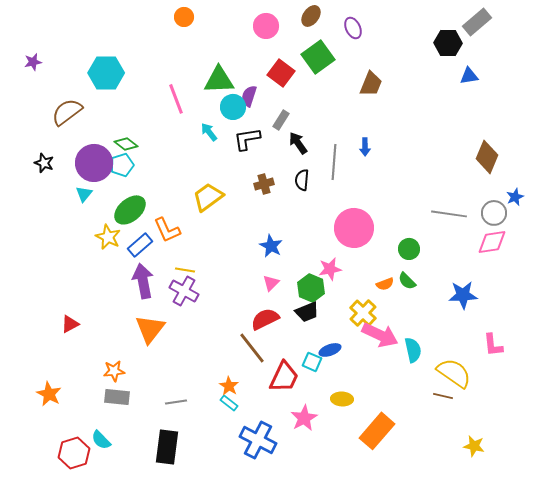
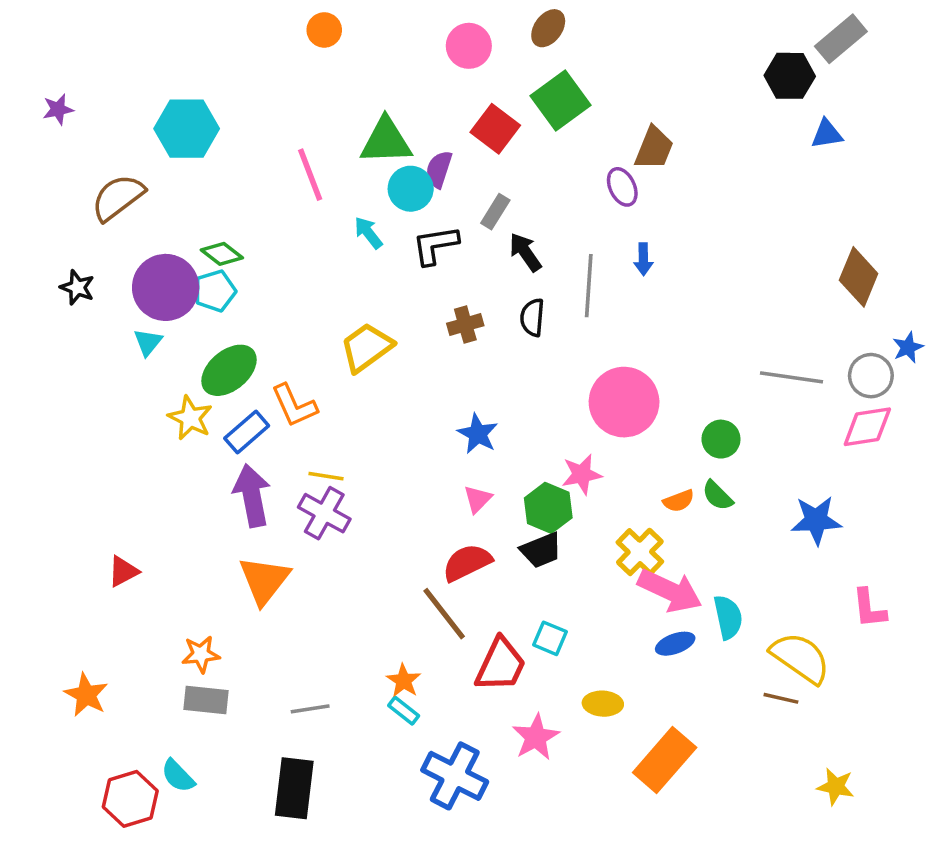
purple ellipse: (353, 28) -> (622, 187), moved
blue ellipse: (330, 350) -> (675, 644), moved

